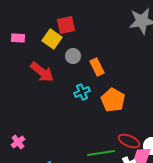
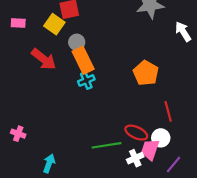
orange rectangle: (97, 67) -> (83, 60), moved, size x1.4
orange pentagon: (113, 100) -> (146, 73), moved
pink cross: (18, 142) -> (18, 134), turned -32

